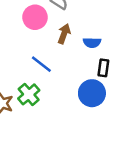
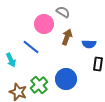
blue line: (41, 64) -> (31, 47), moved
blue circle: (92, 93) -> (66, 79), moved

